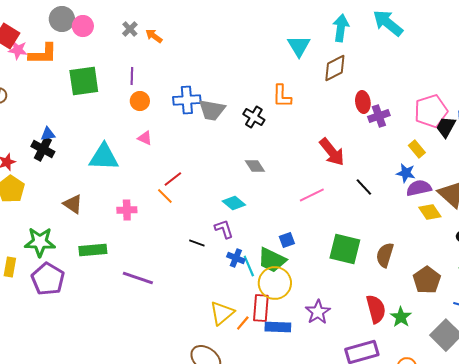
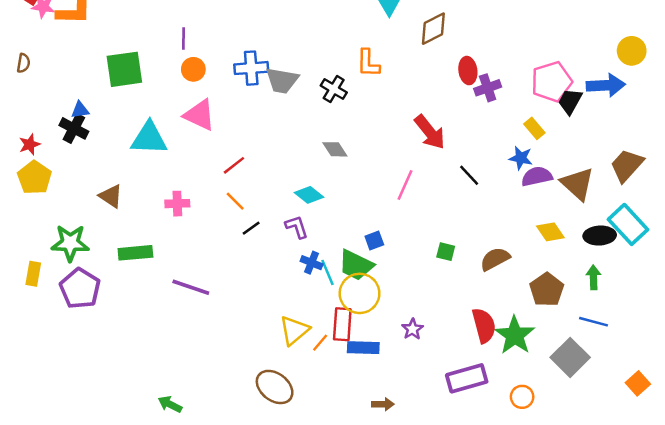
green square: (84, 81) -> (124, 69), moved
pink triangle: (145, 138) -> (199, 115), size x1.8
pink line: (312, 195) -> (405, 185), turned -40
orange line: (165, 196) -> (235, 201), moved
yellow diamond: (430, 212) -> (550, 232), moved
black line: (197, 243) -> (251, 228), moved, turned -56
green square: (345, 249) -> (446, 252), size x0.5
brown semicircle: (385, 255) -> (495, 259), turned 45
purple star: (318, 312) -> (412, 329), size x0.7
green star: (401, 317) -> (515, 335), size x1.5

